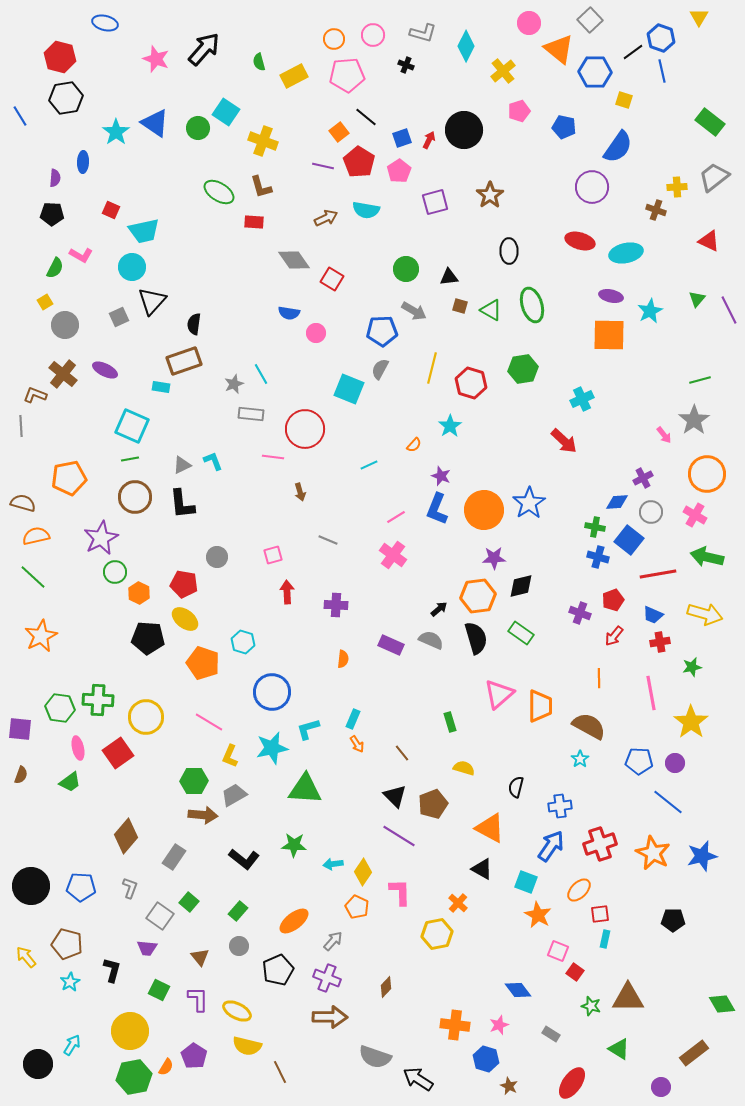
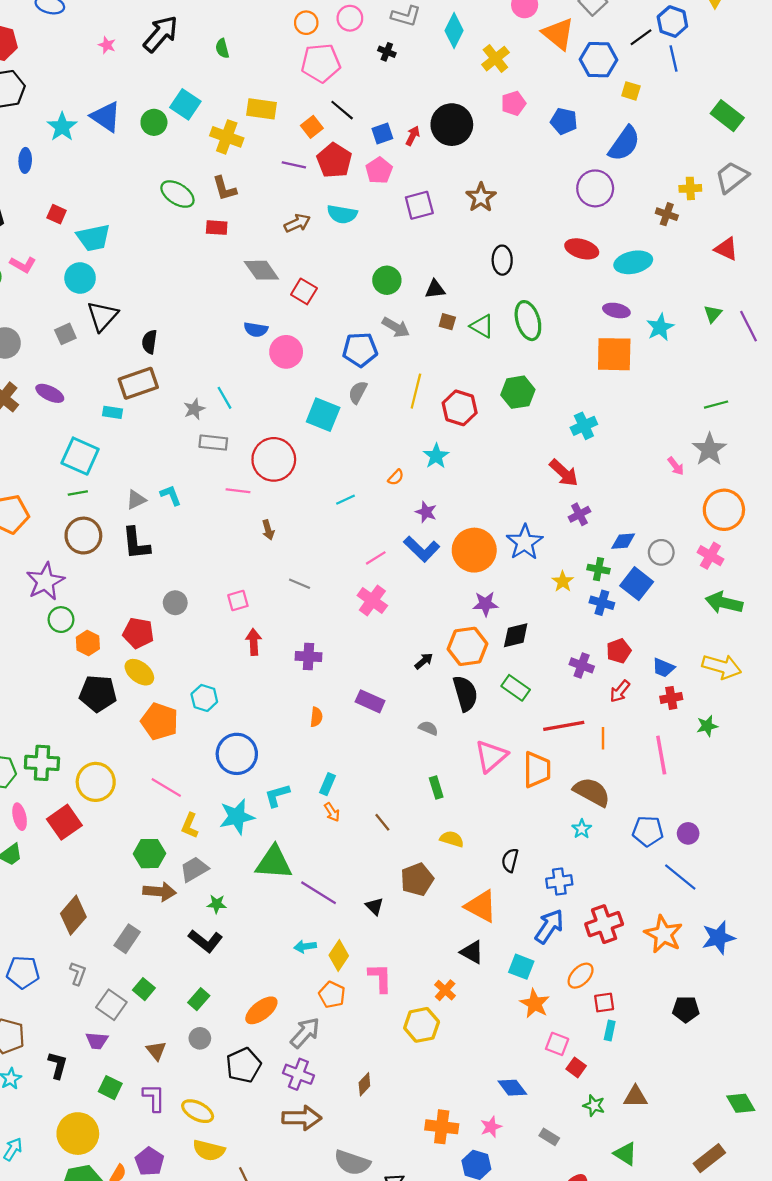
pink star: (156, 59) -> (107, 45), size x0.6
yellow rectangle: (294, 76) -> (261, 109), moved, turned 36
pink circle: (316, 333) -> (286, 352), size x1.5
purple cross: (643, 478) -> (579, 514), moved
blue L-shape: (437, 509) -> (422, 549), turned -68
red line: (658, 574) -> (564, 726), moved
gray semicircle: (431, 640) -> (428, 728), moved, size x0.7
yellow star: (691, 722) -> (563, 581), moved, size x0.6
black triangle: (395, 796) -> (375, 906), moved, size x0.7
purple line: (399, 836) -> (319, 893), moved
green star: (294, 845) -> (217, 904), moved, size x0.7
gray arrow: (333, 941) -> (305, 1033), size x1.4
brown triangle: (628, 998) -> (635, 1097), size x0.7

